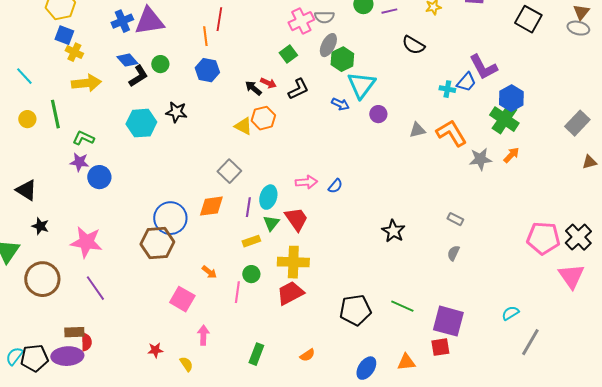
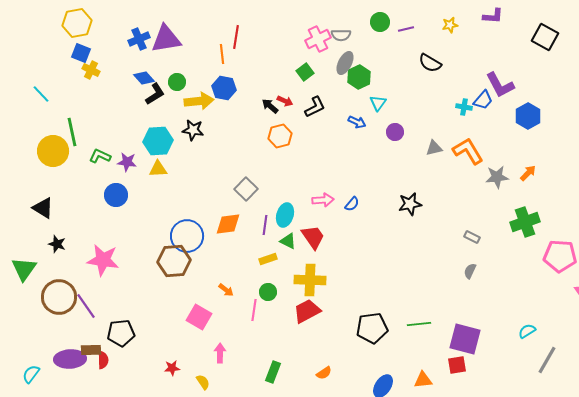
yellow arrow: (86, 83) -> (199, 101), moved
cyan triangle: (361, 85) -> (378, 103), size x0.6
yellow circle: (27, 119) -> (53, 151), moved, size x1.8
green cross: (504, 119) -> (525, 222), moved, turned 36
yellow triangle: (243, 126) -> (158, 169), moved, turned -30
purple star: (79, 162) -> (127, 162), moved
green triangle: (271, 223) -> (288, 241), turned -42
black star: (393, 231) -> (410, 204), moved, turned 30
purple line: (95, 288) -> (86, 306), moved
green line: (402, 306) -> (419, 324), turned -30
purple ellipse: (67, 356) -> (70, 359), moved
black pentagon: (34, 358) -> (121, 333), moved

